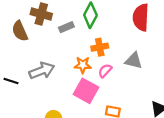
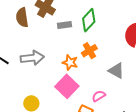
orange cross: (100, 47) -> (89, 51), turned -35
pink semicircle: (105, 71) -> (99, 96), moved

